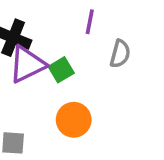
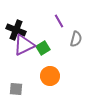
purple line: (90, 22) -> (59, 21), turned -40

